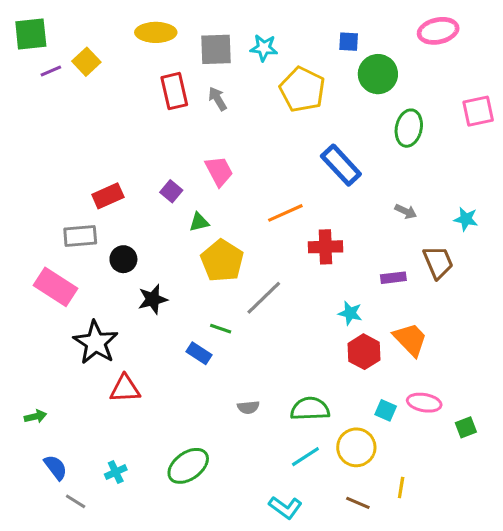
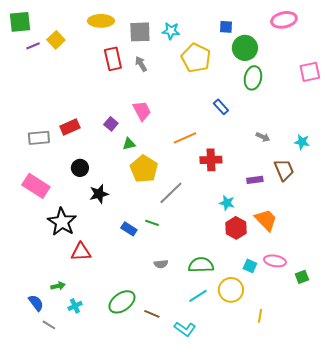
green ellipse: (409, 128) -> (253, 78), moved
blue rectangle: (341, 165) -> (221, 107), size x0.6
gray rectangle: (80, 236) -> (39, 138), moved
green line: (221, 329) -> (152, 223), moved
green arrow: (35, 417) -> (58, 286), moved
brown line: (358, 503) -> (152, 314), moved

